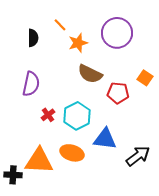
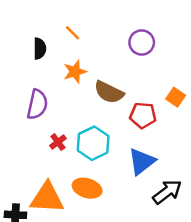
purple circle: (117, 33) -> (142, 42), size x0.7
orange star: (78, 43) -> (75, 72), moved
blue triangle: (105, 139) -> (142, 161), moved, turned -45

